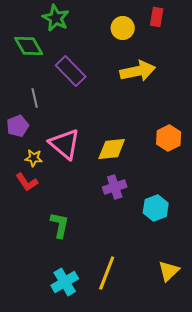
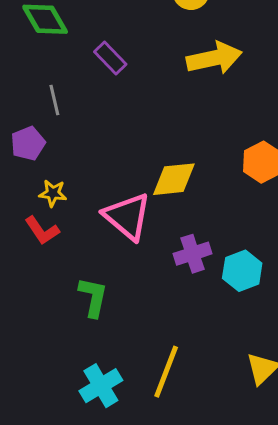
purple rectangle: (71, 71) -> (110, 58), size x0.7
pink triangle: (65, 144) -> (127, 216), moved
purple cross: (115, 187) -> (193, 254), moved

